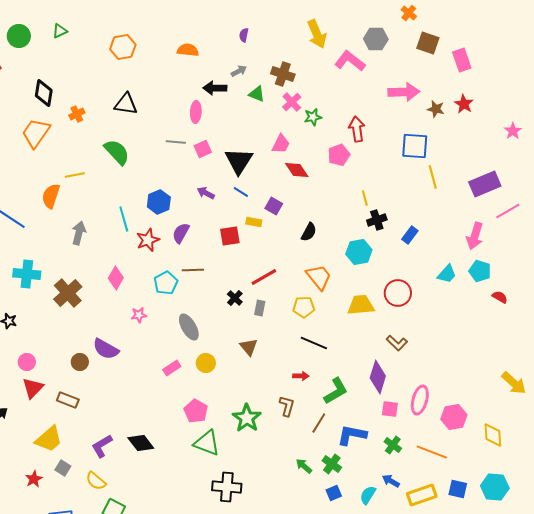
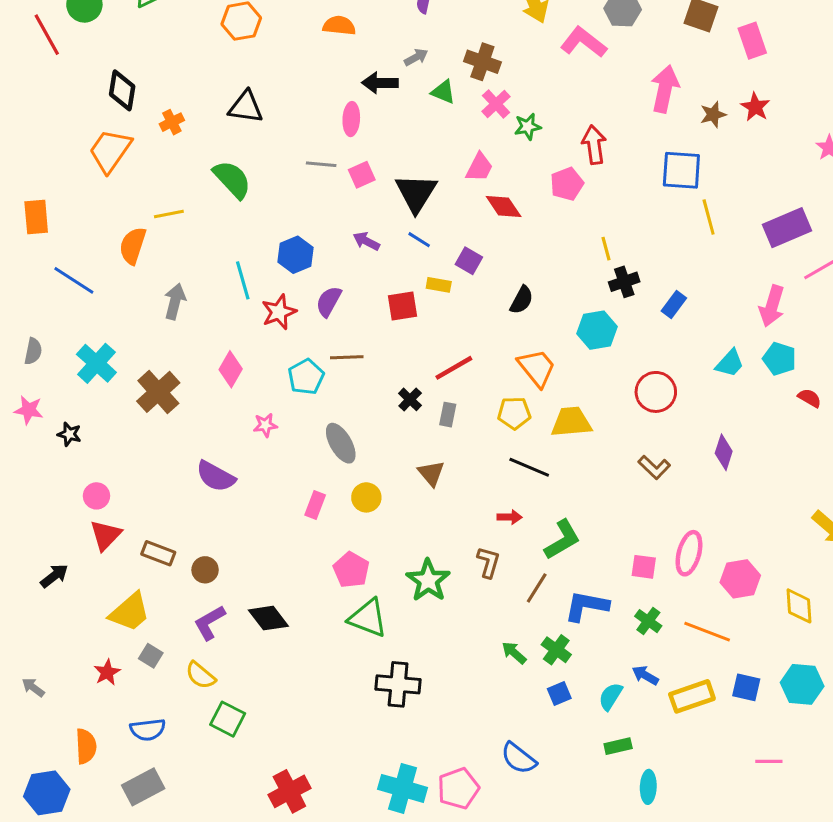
pink arrow: (404, 92) -> (665, 89), turned -76
brown star: (436, 109) -> (713, 115), turned -30
cyan cross: (27, 274) -> (96, 363), turned 36
yellow trapezoid: (361, 305) -> (571, 422), moved
brown circle: (80, 362) -> (205, 570), moved
pink rectangle: (172, 368) -> (315, 505), turned -36
purple diamond: (378, 377) -> (724, 452), moved, size x0.7

